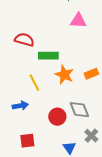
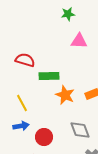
yellow line: (34, 83) -> (22, 103), moved
red circle: (57, 117) -> (44, 137), moved

